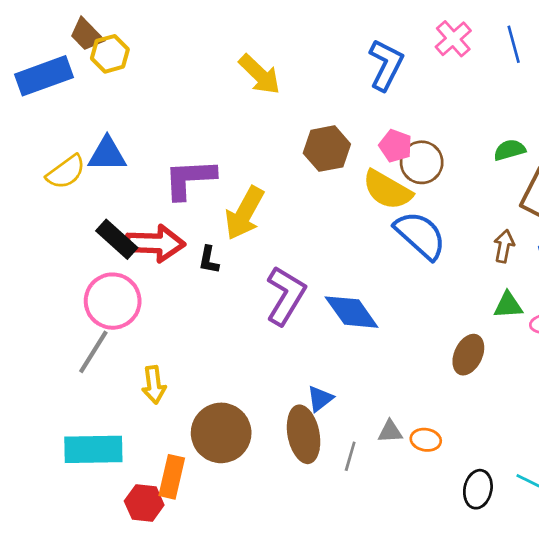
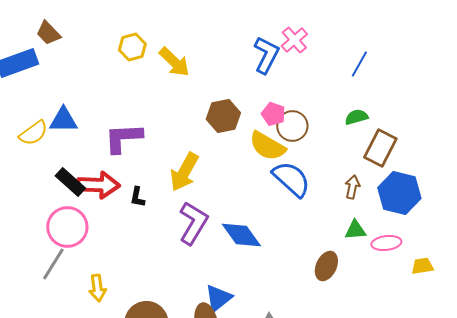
pink cross: (453, 39) -> (294, 40), moved
blue line: (514, 44) -> (359, 64), moved, turned 44
yellow hexagon: (110, 54) -> (132, 47), moved
yellow arrow: (244, 213) -> (184, 172), moved
blue triangle: (320, 399) -> (218, 298), size x1.4

